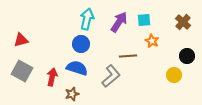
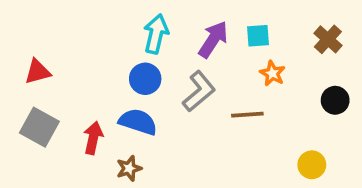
brown line: (128, 56) -> (247, 115), moved
yellow circle: (174, 75) -> (312, 165), moved
gray L-shape: (111, 76) -> (199, 91), moved

